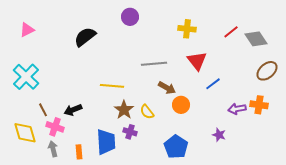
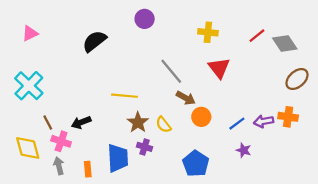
gray line: (154, 64) -> (171, 71), turned 55
blue line: (213, 84) -> (237, 124), moved

